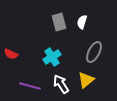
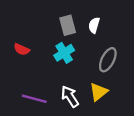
red semicircle: (11, 54) -> (22, 49), moved
cyan cross: (52, 57) -> (64, 53), moved

